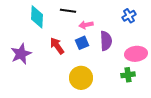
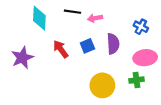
blue cross: (129, 16) -> (141, 27), moved, turned -32
pink arrow: (86, 25) -> (95, 18), moved
yellow circle: (81, 78) -> (102, 85), moved

